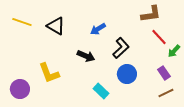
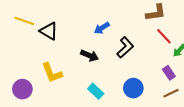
black triangle: (56, 26) -> (49, 31), moved
blue circle: (127, 74) -> (133, 88), moved
cyan rectangle: (101, 91) -> (96, 91), moved

